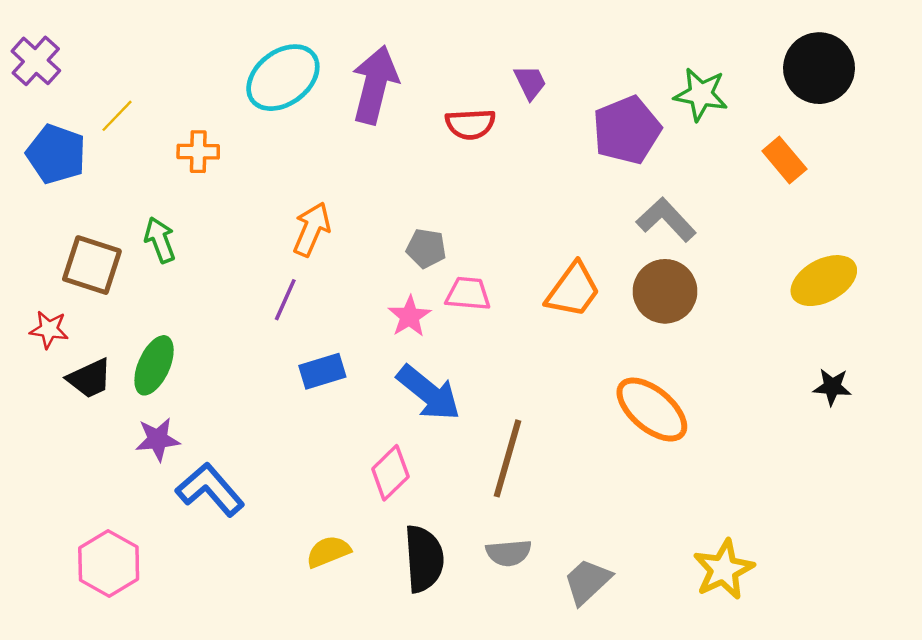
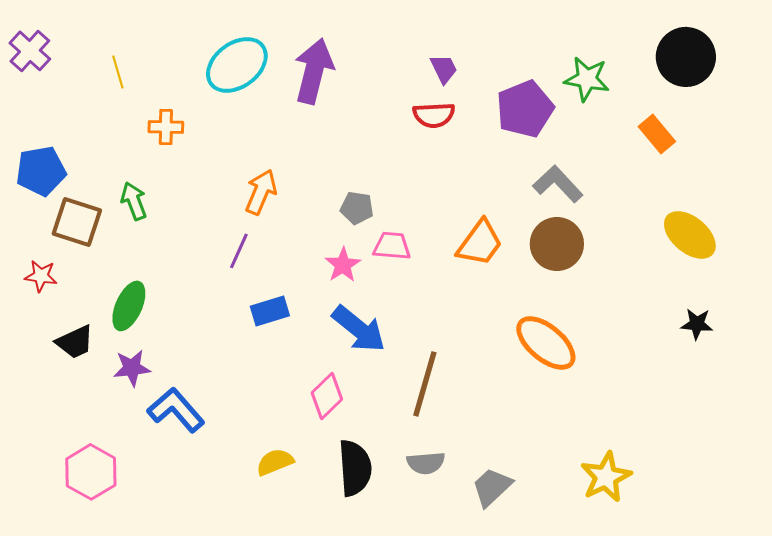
yellow line: (117, 116) -> (118, 72), moved, turned -60
red semicircle: (470, 124) -> (434, 115), moved
blue pentagon: (56, 154) -> (41, 171), moved, turned -30
yellow ellipse: (824, 281) -> (690, 235), turned 68
black trapezoid: (90, 378) -> (75, 342), moved

